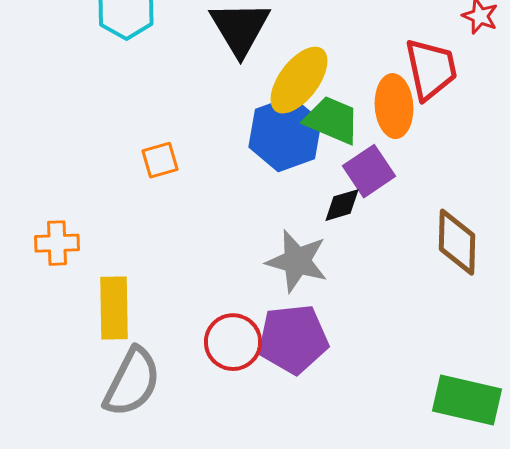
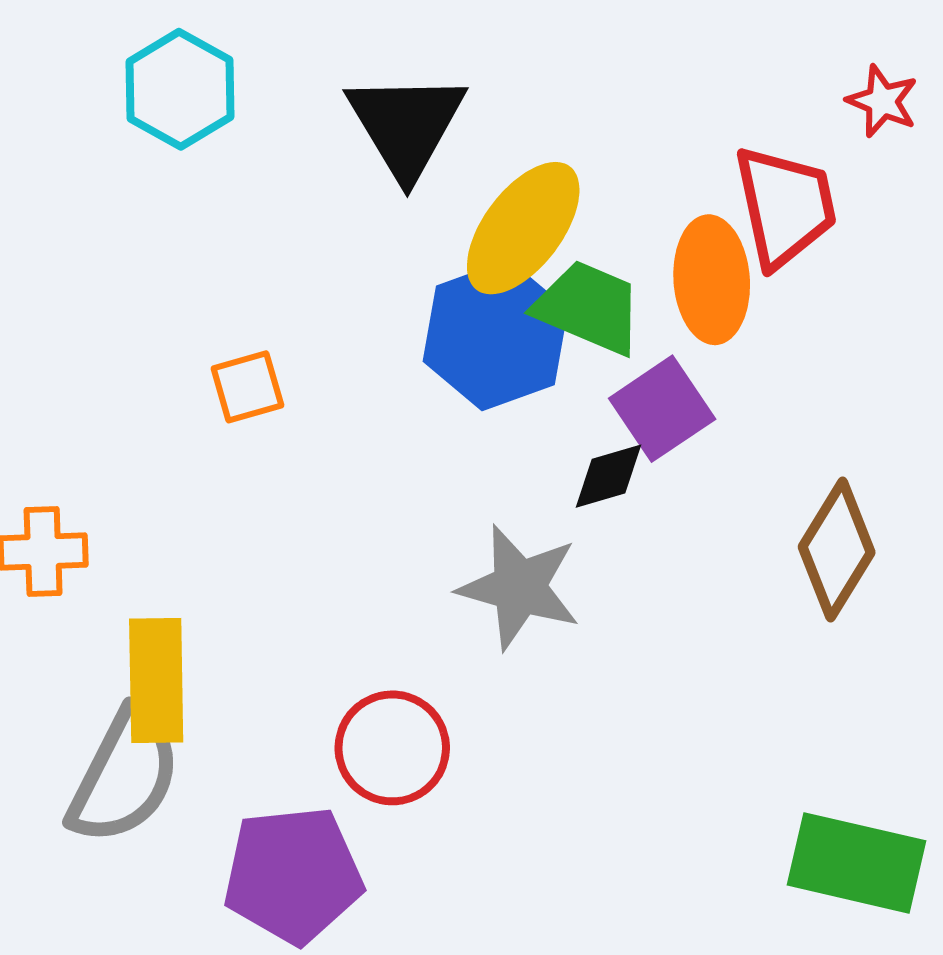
brown diamond: (457, 242) -> (837, 550), turned 30
purple pentagon: (293, 339) -> (293, 875), moved
gray semicircle: (132, 382) -> (124, 776), moved

